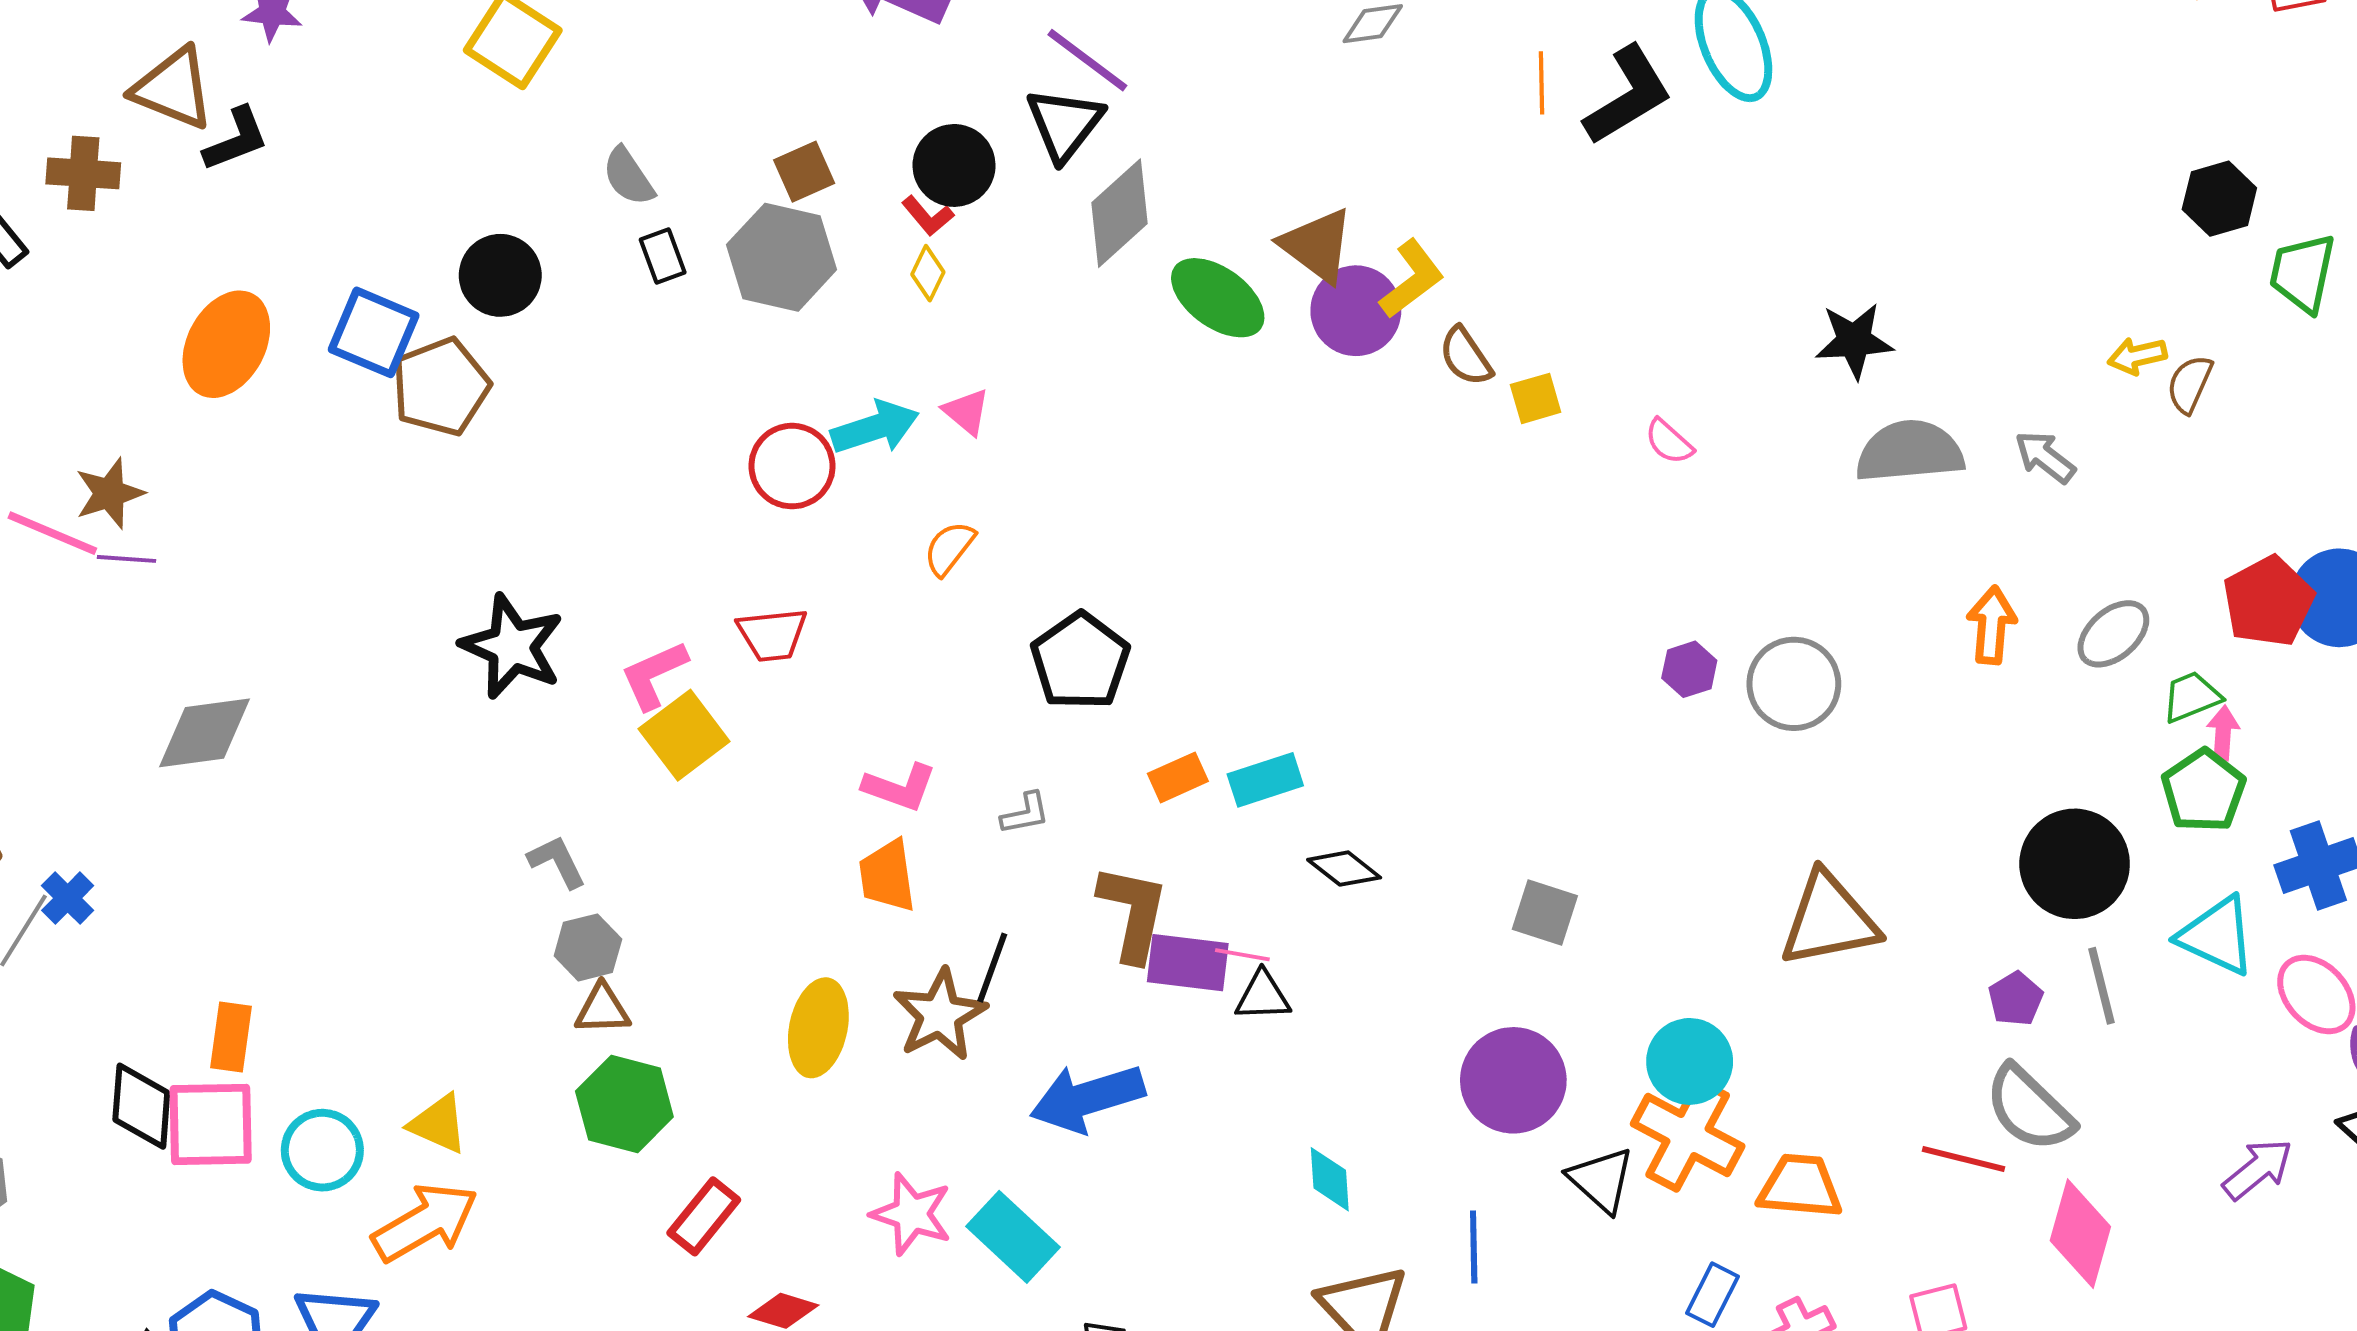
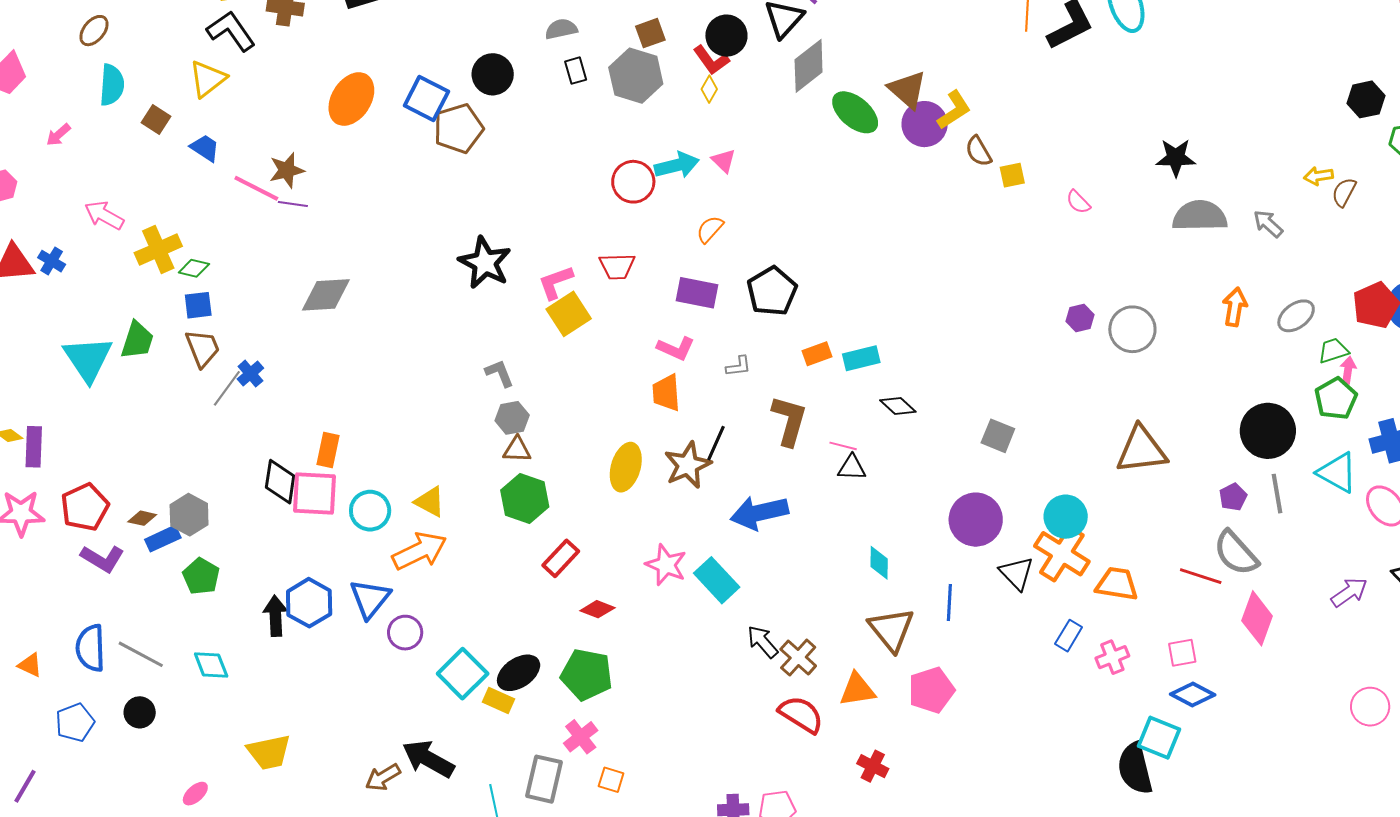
gray semicircle: (628, 176) -> (561, 29), turned 108
red L-shape: (928, 216) -> (711, 60), size x1.4
purple rectangle: (1188, 963) -> (697, 293), moved

